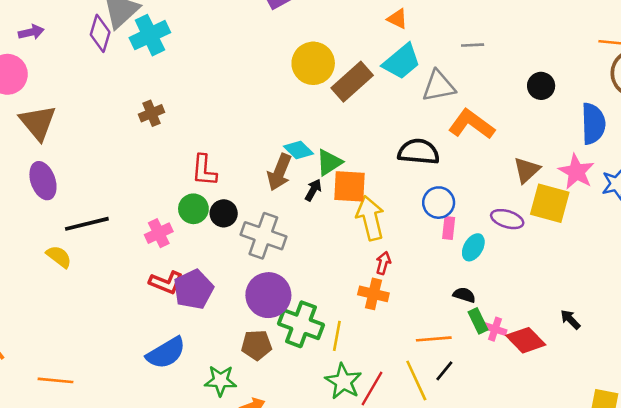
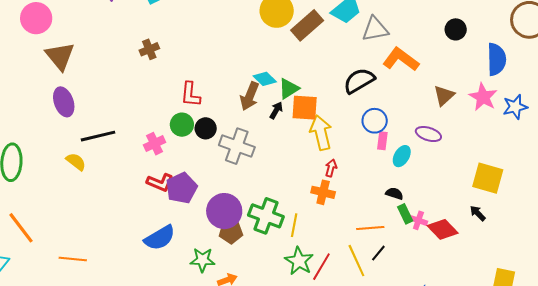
black semicircle: (419, 152) -> (359, 81), turned -36
yellow square: (550, 203) -> (488, 178), moved
purple circle: (268, 295) -> (224, 211), moved

